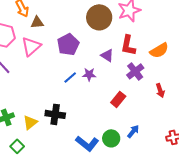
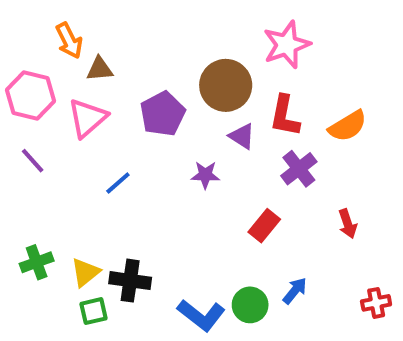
brown circle: (99, 17) -> (226, 85), moved
blue line: (70, 77) -> (118, 183), moved
red arrow: (160, 90) -> (348, 224), moved
black cross: (55, 114) -> (130, 281), moved
green square: (17, 146) -> (94, 311), moved, turned 32

